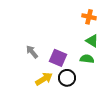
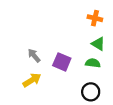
black circle: (67, 78) -> (91, 92), moved
yellow arrow: (44, 79) -> (32, 80), moved

